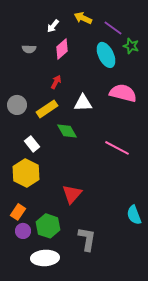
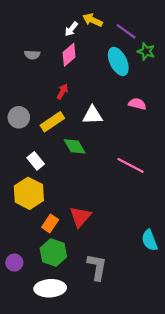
white arrow: (53, 26) -> (71, 29), moved
pink semicircle: (123, 93) -> (137, 104), size x0.6
orange rectangle: (18, 212) -> (50, 223), moved
purple circle: (23, 231) -> (14, 263), moved

